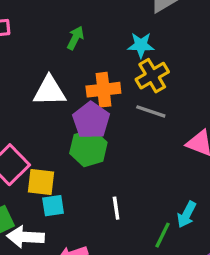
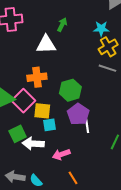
orange cross: (103, 90) -> (37, 77), moved
white triangle: (49, 91) -> (46, 44), moved
purple pentagon: (91, 120) -> (78, 114), moved

